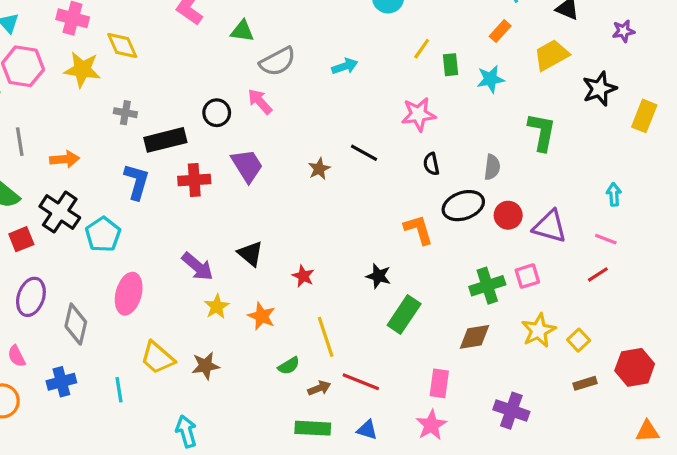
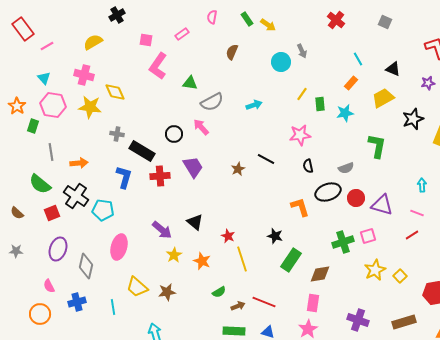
black rectangle: (165, 140) -> (142, 151), turned 45
gray semicircle: (492, 167) -> (346, 168), turned 63
cyan pentagon: (103, 234) -> (103, 210), turned -30
yellow line: (326, 337) -> (242, 259), moved
brown diamond: (475, 337) -> (320, 274), moved
brown rectangle: (585, 383) -> (404, 322), moved, size x1.6

